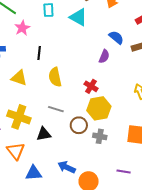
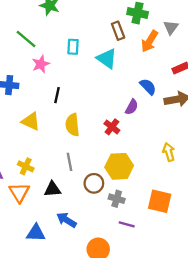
red cross: (91, 86) -> (112, 127), moved
gray line: (56, 109) -> (69, 162), turned 56
yellow cross: (19, 117) -> (26, 166), size x0.6
orange triangle: (16, 151) -> (19, 192), moved
blue arrow: (67, 167) -> (66, 220), moved
purple line: (124, 171) -> (127, 224), moved

